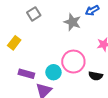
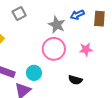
pink circle: (73, 62) -> (54, 49), moved

